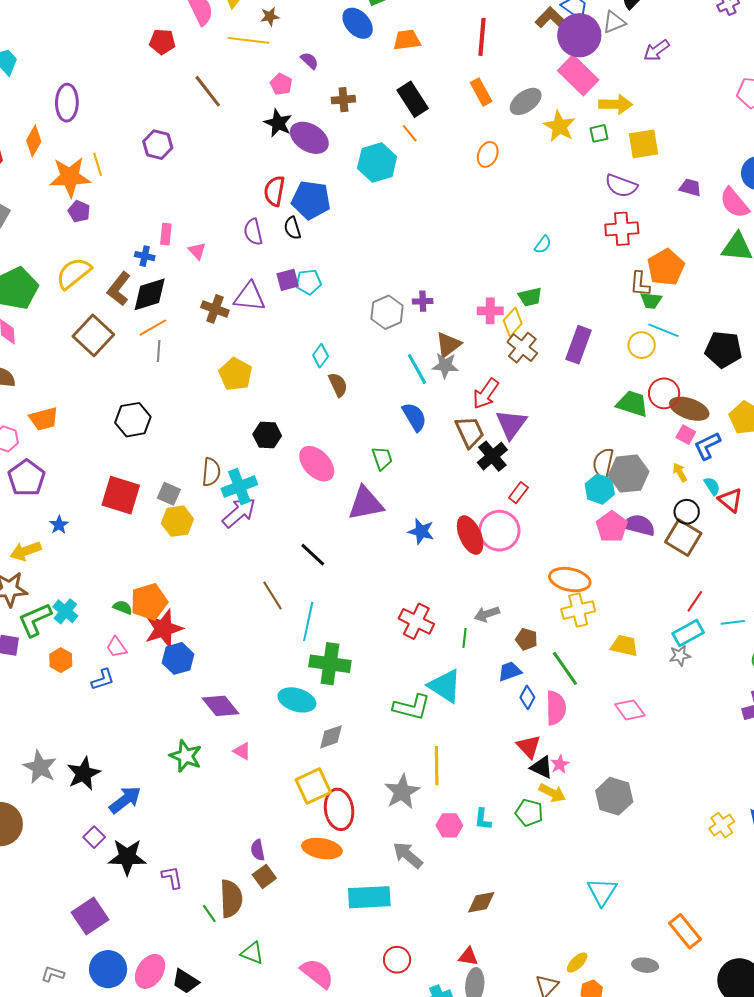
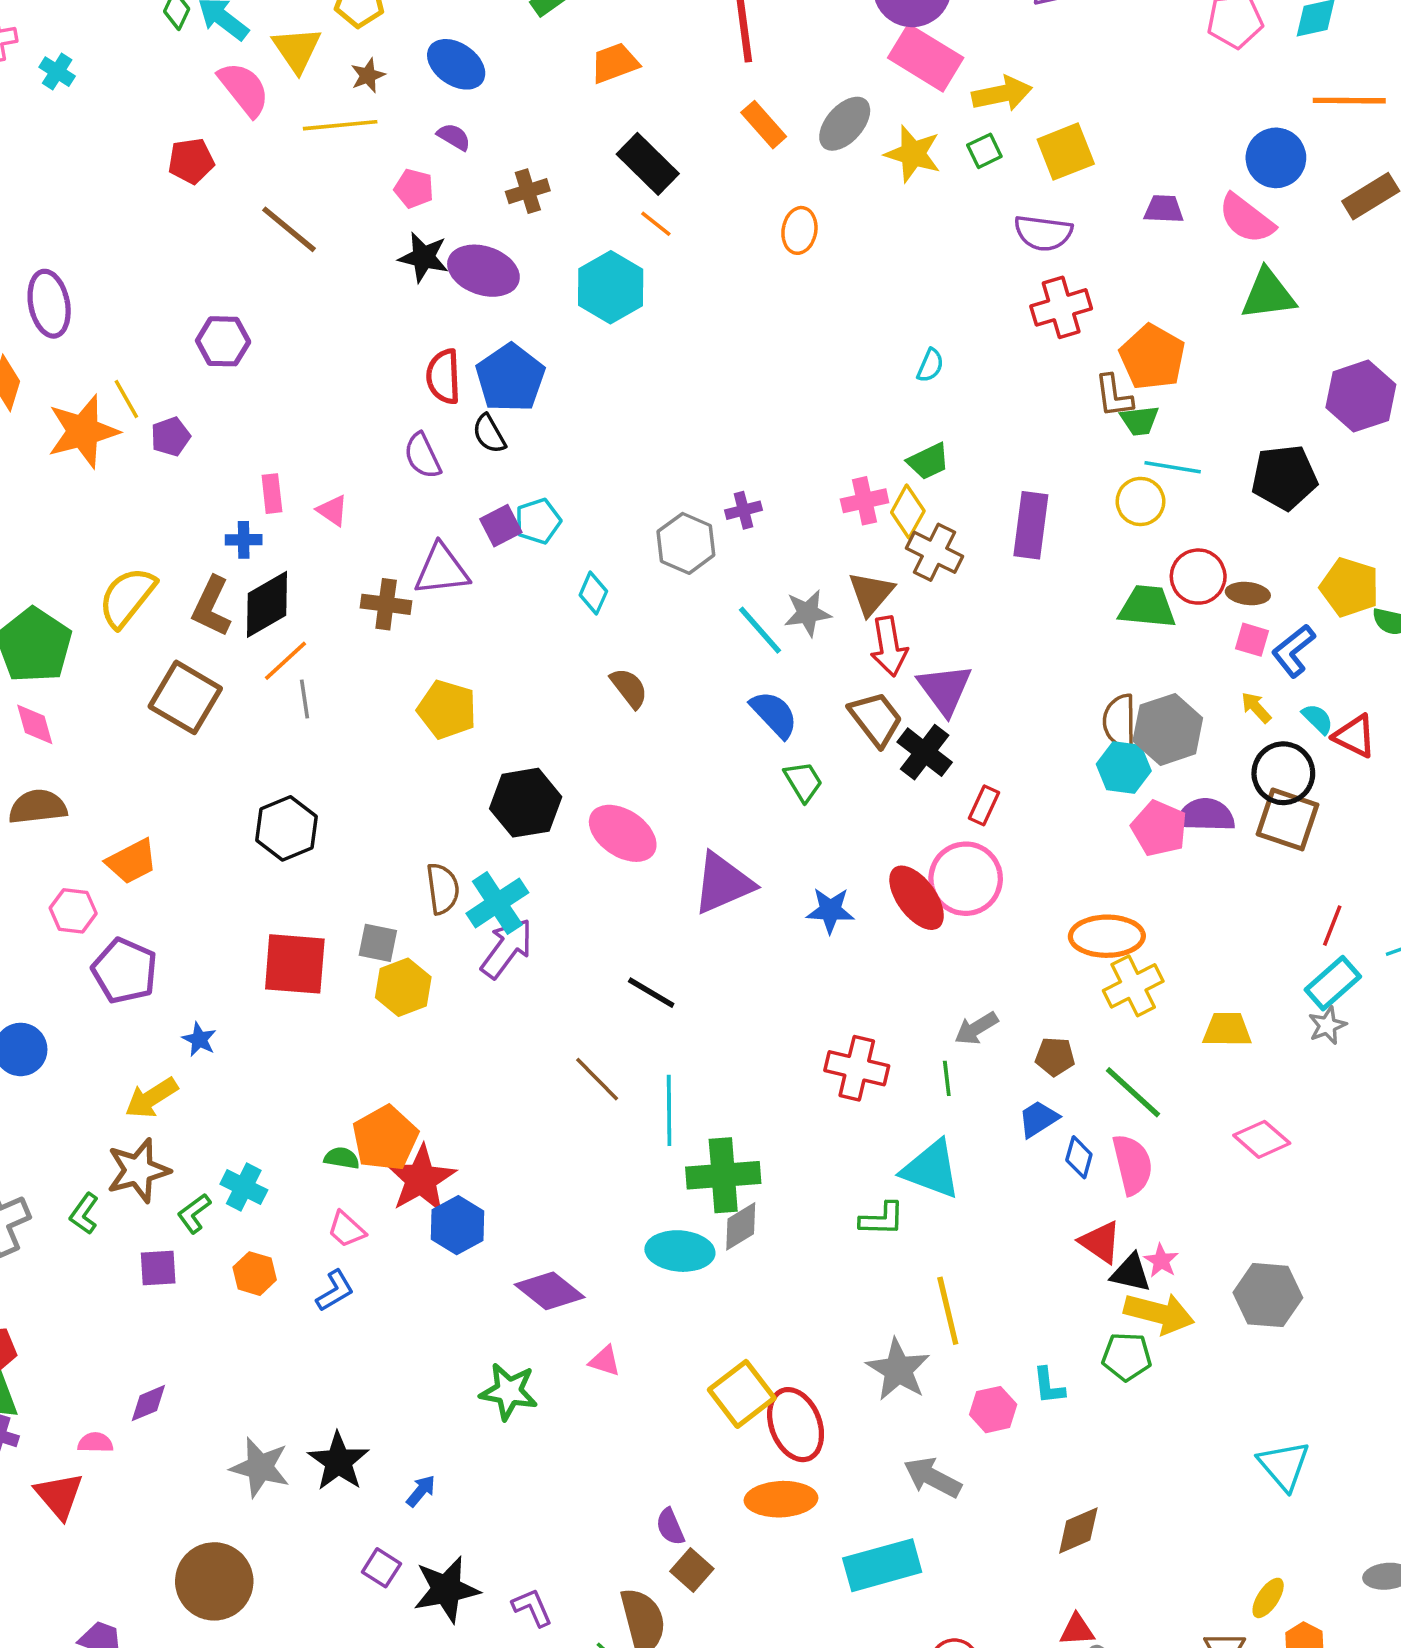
blue ellipse: (358, 23) -> (456, 64), moved
blue pentagon: (311, 200) -> (510, 378), turned -30
purple pentagon: (79, 211) -> (170, 437), moved, turned -30
brown triangle: (448, 345) -> (871, 593), moved
cyan diamond: (321, 356) -> (593, 593), moved
red arrow: (486, 394) -> (889, 646), turned -32
brown ellipse: (689, 409) -> (1248, 593), size x0.6
black hexagon: (267, 435) -> (526, 803), size x1.4
green trapezoid: (382, 458) -> (803, 781), moved
black circle: (687, 512) -> (1283, 773), size x1.4
green L-shape: (35, 620) -> (194, 1213), size x0.6
green L-shape: (412, 707) -> (882, 1219), size x0.7
gray diamond: (331, 737) -> (741, 1226), moved
yellow arrow: (552, 793) -> (1159, 1313), size x1.4
blue arrow: (125, 800) -> (421, 1491), size x0.6

